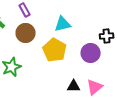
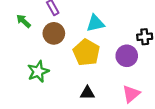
black triangle: (74, 86) -> (87, 93), moved

